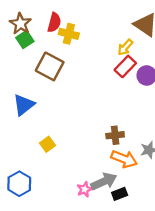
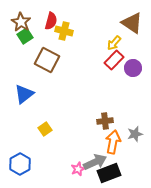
orange arrow: (124, 159) -> (113, 142), turned -100
black rectangle: (120, 194) -> (109, 173), size x1.6

